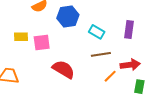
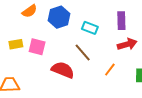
pink square: (42, 42) -> (37, 47), turned 30
brown line: (101, 54) -> (83, 52), moved, turned 66
red arrow: (130, 65) -> (127, 44), moved

